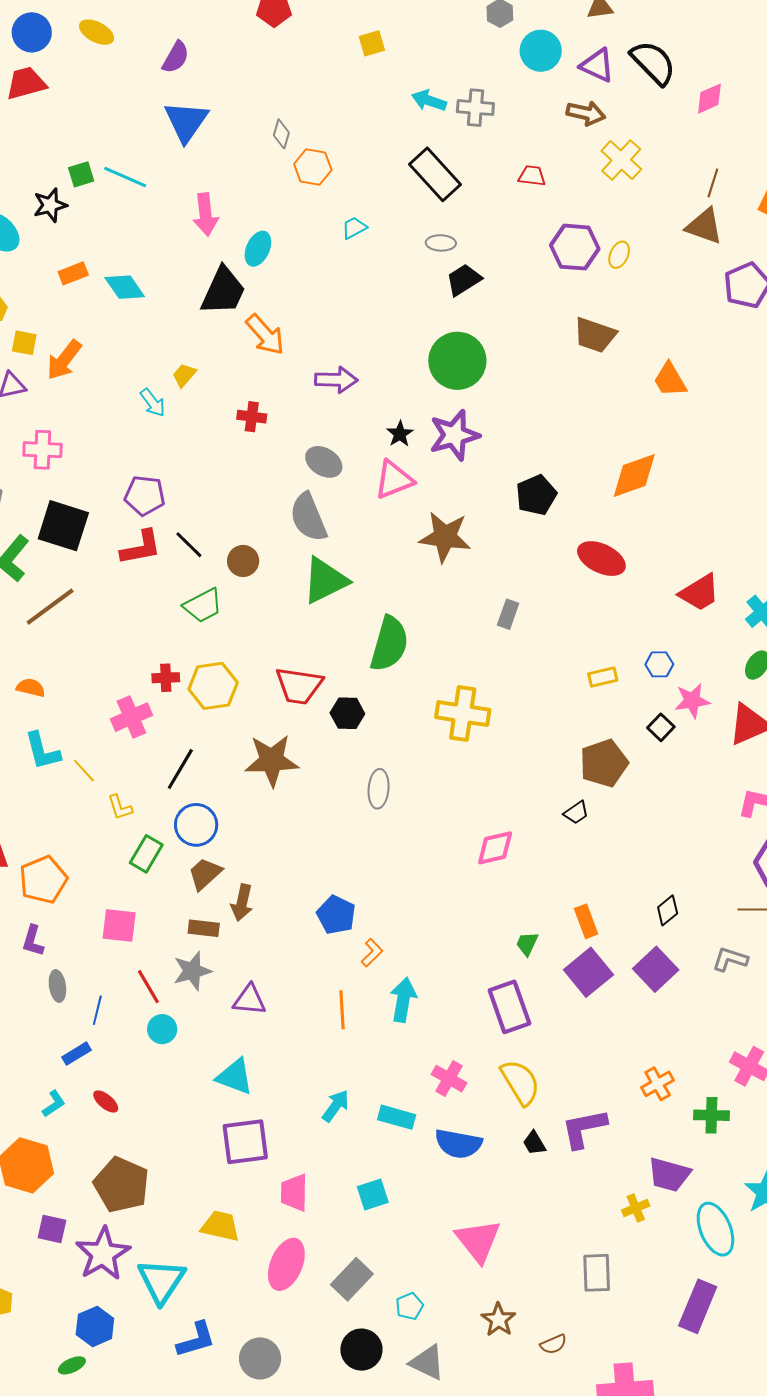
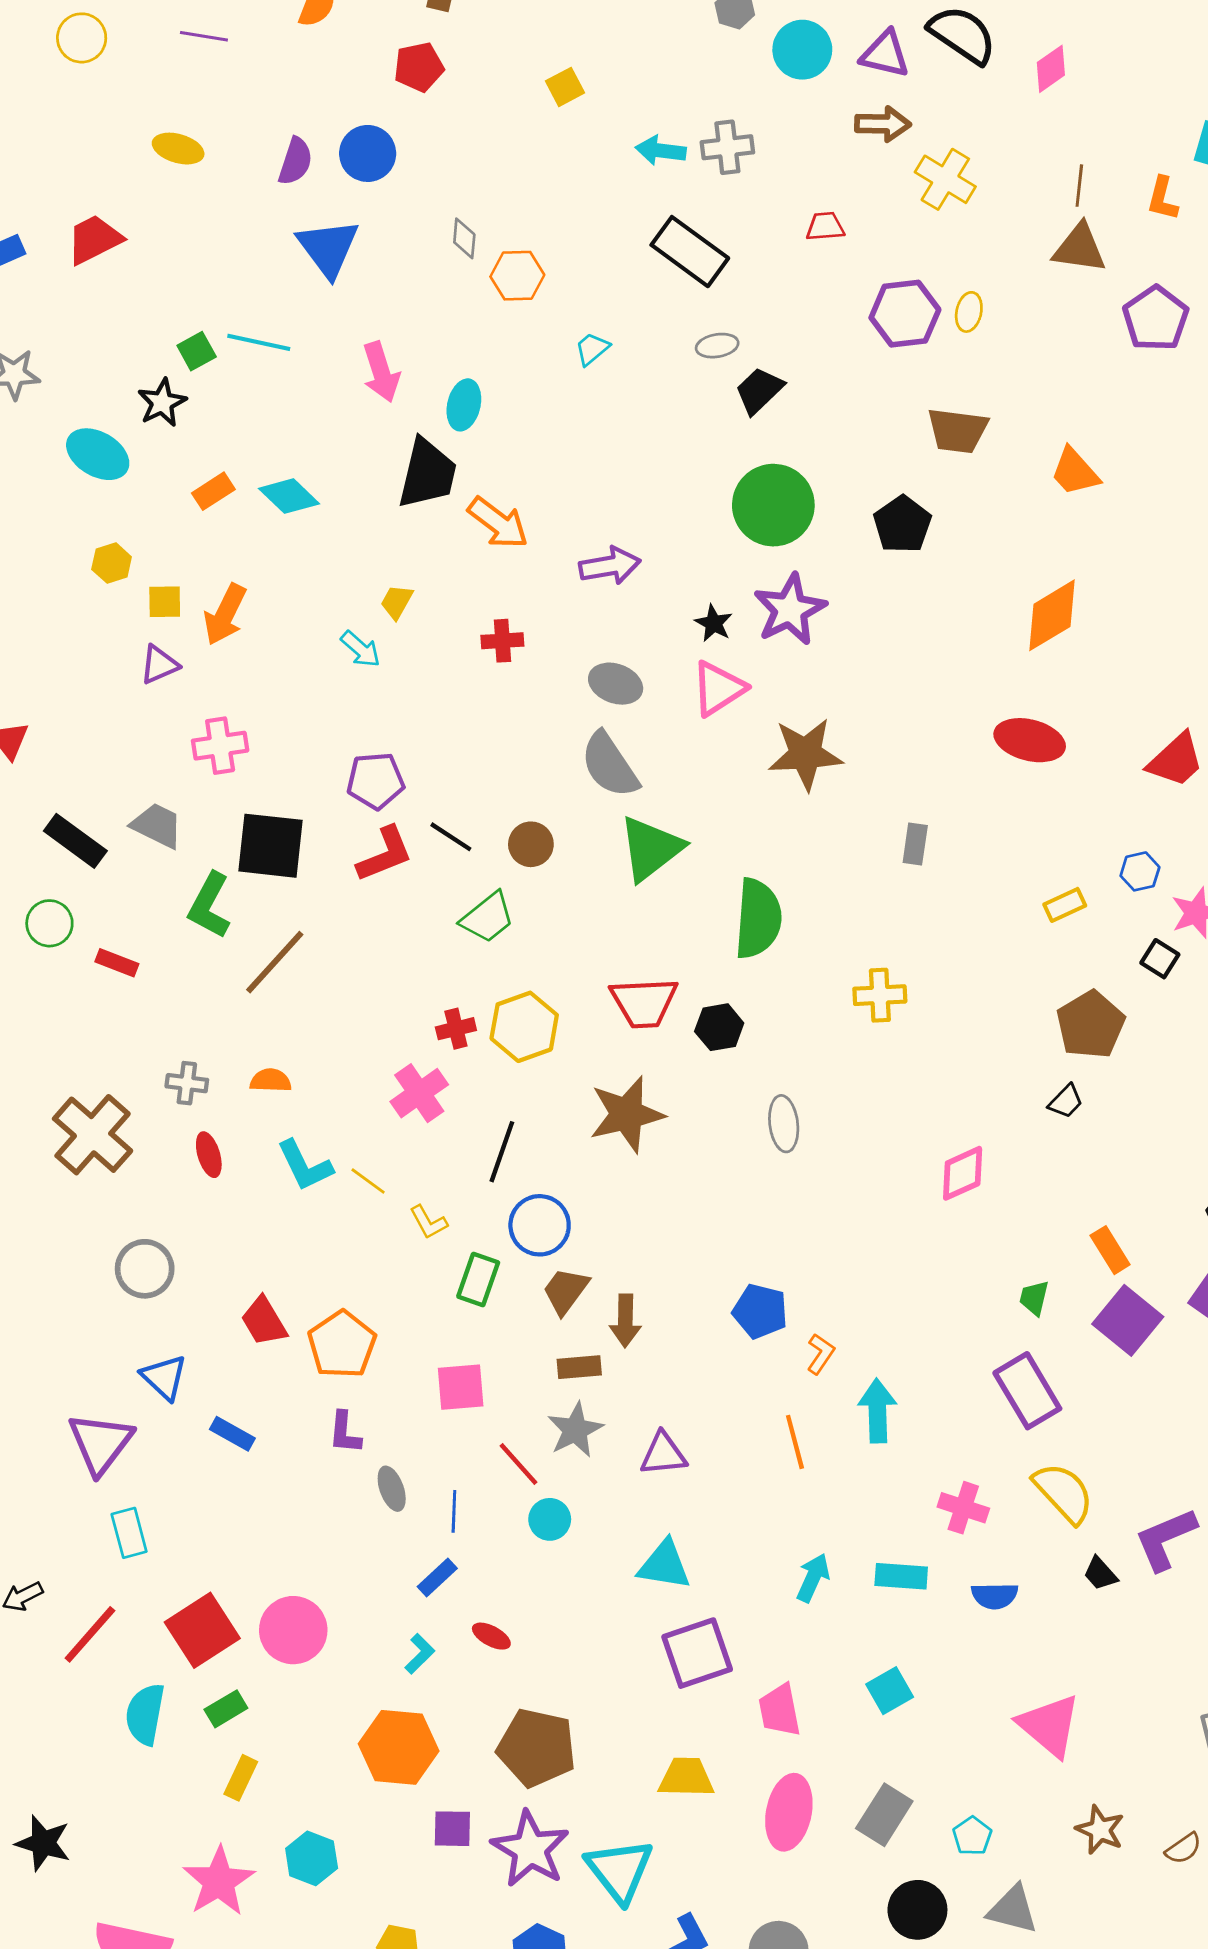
blue circle: (32, 32) -> (368, 153), moved
black pentagon: (536, 495) -> (902, 524), moved
yellow cross: (463, 714) -> (880, 995), size x0.7
blue semicircle: (458, 1144) -> (995, 1596), size x0.7

